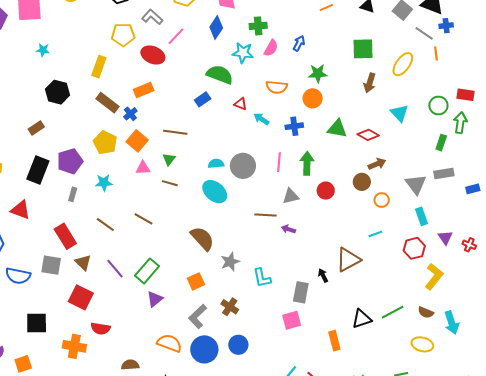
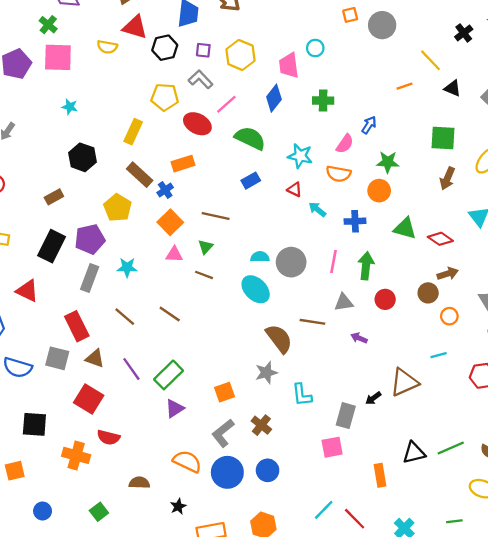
pink semicircle: (271, 48) -> (345, 144), moved
cyan star: (243, 53) -> (300, 156), moved
green semicircle: (220, 75) -> (250, 138), moved
yellow pentagon: (105, 143) -> (118, 208), moved
gray rectangle: (73, 194) -> (90, 278), size x1.6
purple arrow: (288, 229) -> (359, 338), moved
brown semicircle: (202, 238) -> (279, 339), moved
brown triangle: (83, 262) -> (95, 358), turned -30
black arrow: (323, 276) -> (373, 398), turned -104

